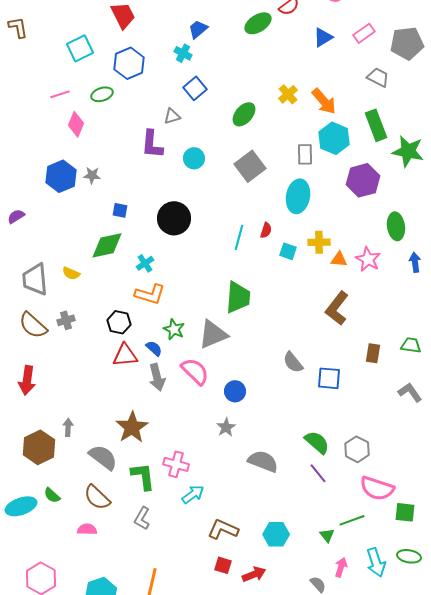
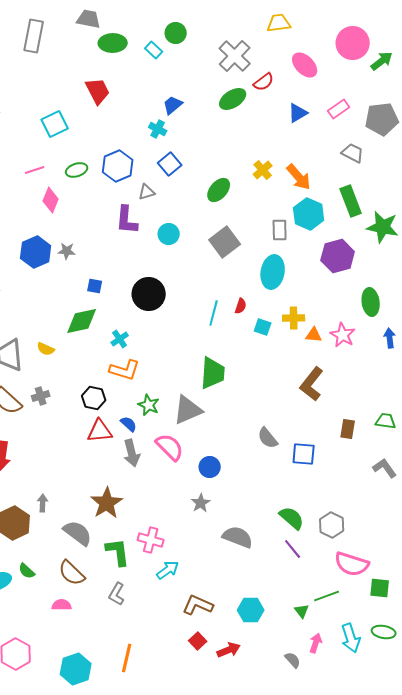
blue hexagon: (129, 63) -> (118, 166), moved
red square: (223, 565) -> (198, 641), turned 30

